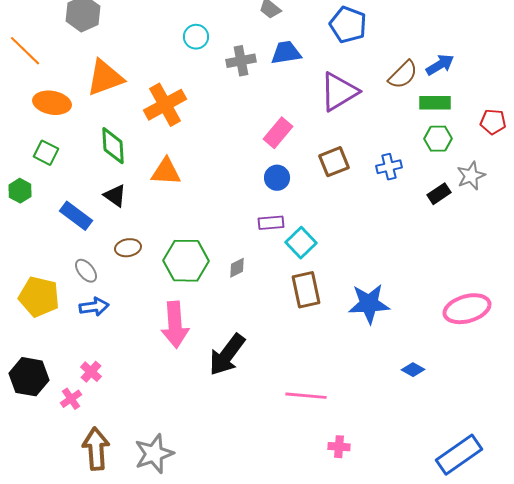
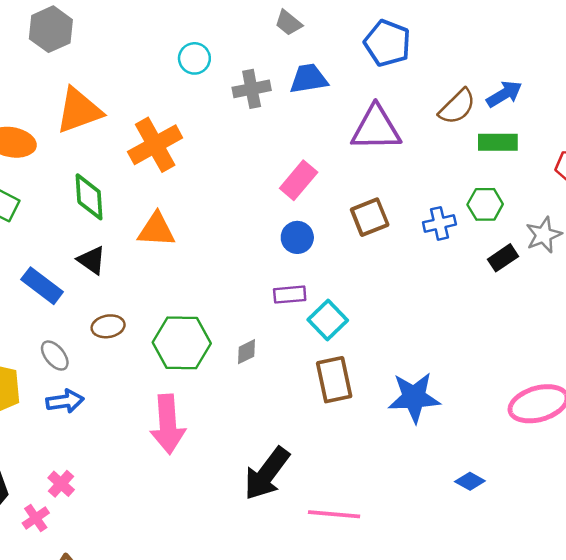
purple triangle: (339, 92) -> (376, 128), turned 30
green hexagon: (438, 139) -> (485, 204), moved
black arrow: (227, 355) -> (267, 474), moved

